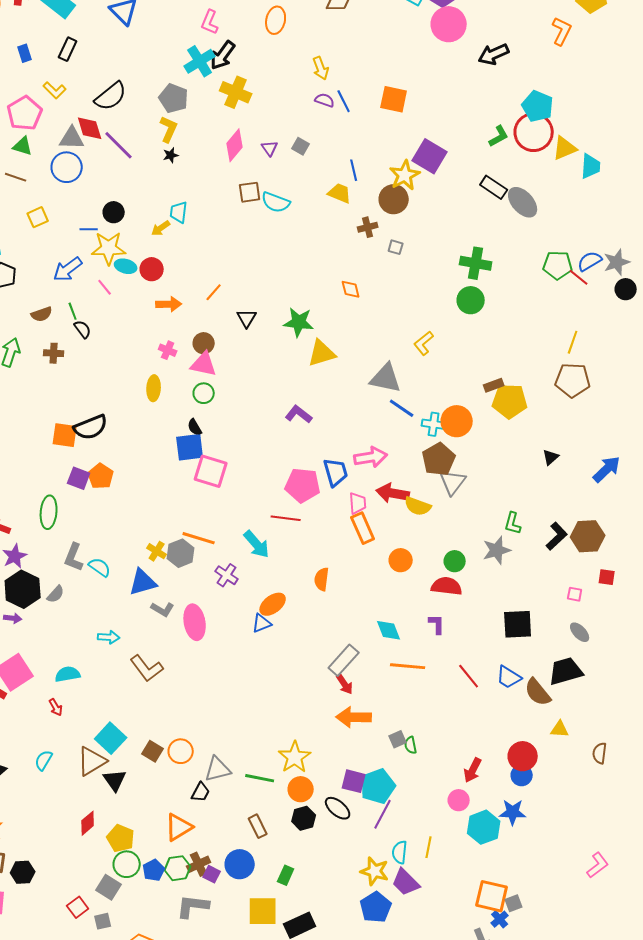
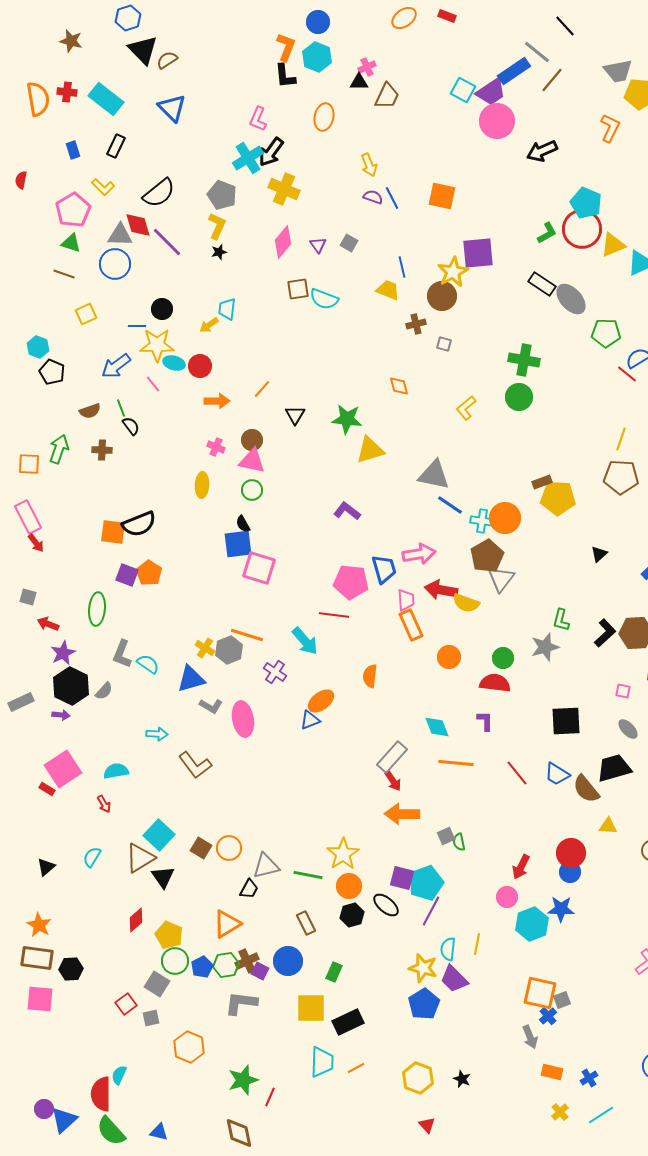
purple square: (430, 156) -> (478, 253), turned -36
green pentagon: (558, 265) -> (606, 333), moved
yellow L-shape: (424, 343) -> (466, 408), moved

